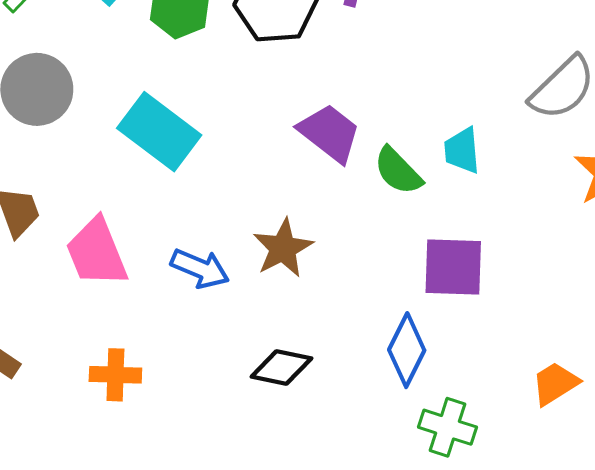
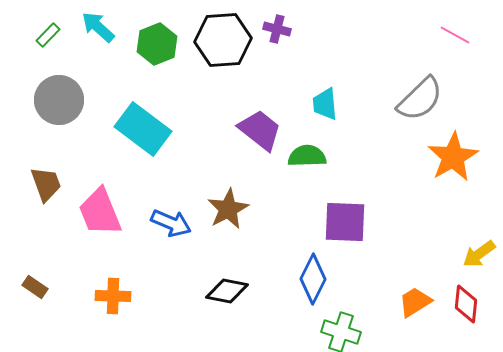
cyan trapezoid: (462, 151) -> (325, 104), moved
green semicircle: (398, 171) -> (307, 156), turned 132

